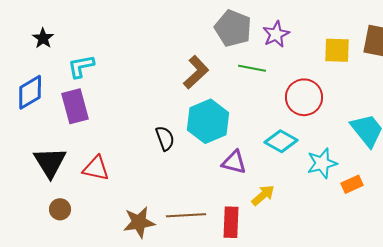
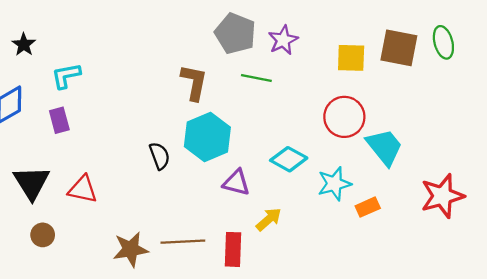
brown L-shape: (196, 72) -> (194, 82), turned -36
red circle: (304, 97) -> (344, 117), moved
purple rectangle: (75, 106) -> (59, 120), size x0.7

